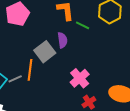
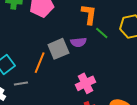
purple semicircle: (62, 40) -> (78, 42), turned 77
gray line: (15, 79) -> (21, 83), moved

